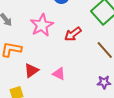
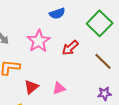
pink triangle: (59, 74) -> (59, 88), turned -40

